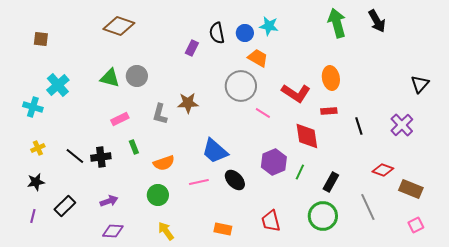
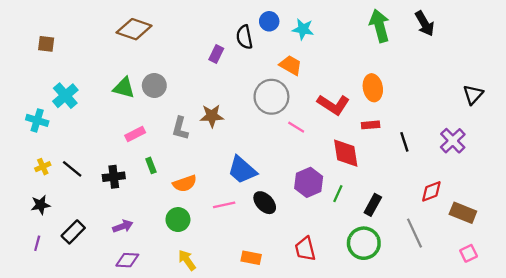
blue circle: (245, 33) -> (269, 21), moved
black line: (75, 156) -> (72, 169), moved
red diamond: (383, 170) -> (431, 191), turned -40

